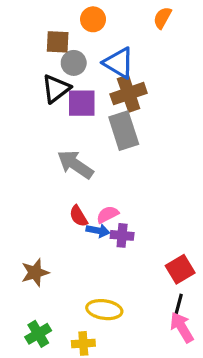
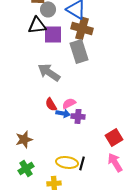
black triangle: (56, 89) -> (37, 25), turned 30
brown cross: (129, 94) -> (82, 28), turned 35
black line: (178, 305) -> (82, 163), moved
pink arrow: (182, 327) -> (115, 162), moved
green cross: (38, 334) -> (26, 168), moved

